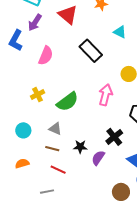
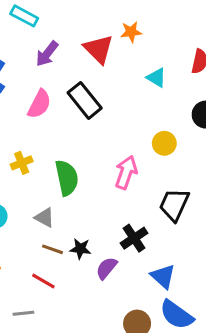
red triangle: (68, 15) -> (99, 49), moved
purple arrow: (35, 22) -> (47, 54), moved
black rectangle: (91, 51) -> (85, 100), moved
green semicircle: (67, 102) -> (67, 178), turned -70
brown line: (52, 149) -> (52, 249), moved

